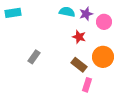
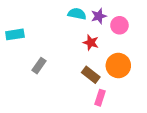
cyan rectangle: (13, 13) -> (15, 34), moved

